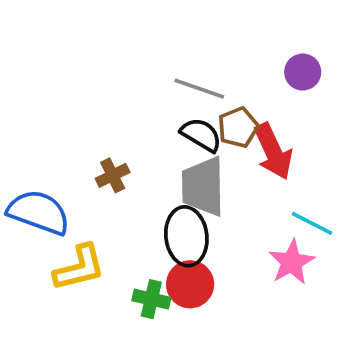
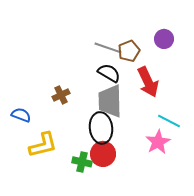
brown pentagon: (238, 127) -> (129, 51), moved
blue semicircle: (39, 212) -> (21, 115), size x0.6

